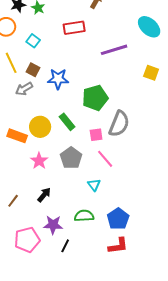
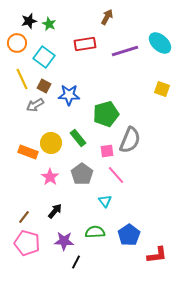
cyan square: (33, 41) -> (44, 57), size x1.5
purple line: (114, 50) -> (125, 51), moved
pink pentagon: (27, 240) -> (27, 243), moved, turned 30
red L-shape: (118, 246) -> (157, 255), moved

